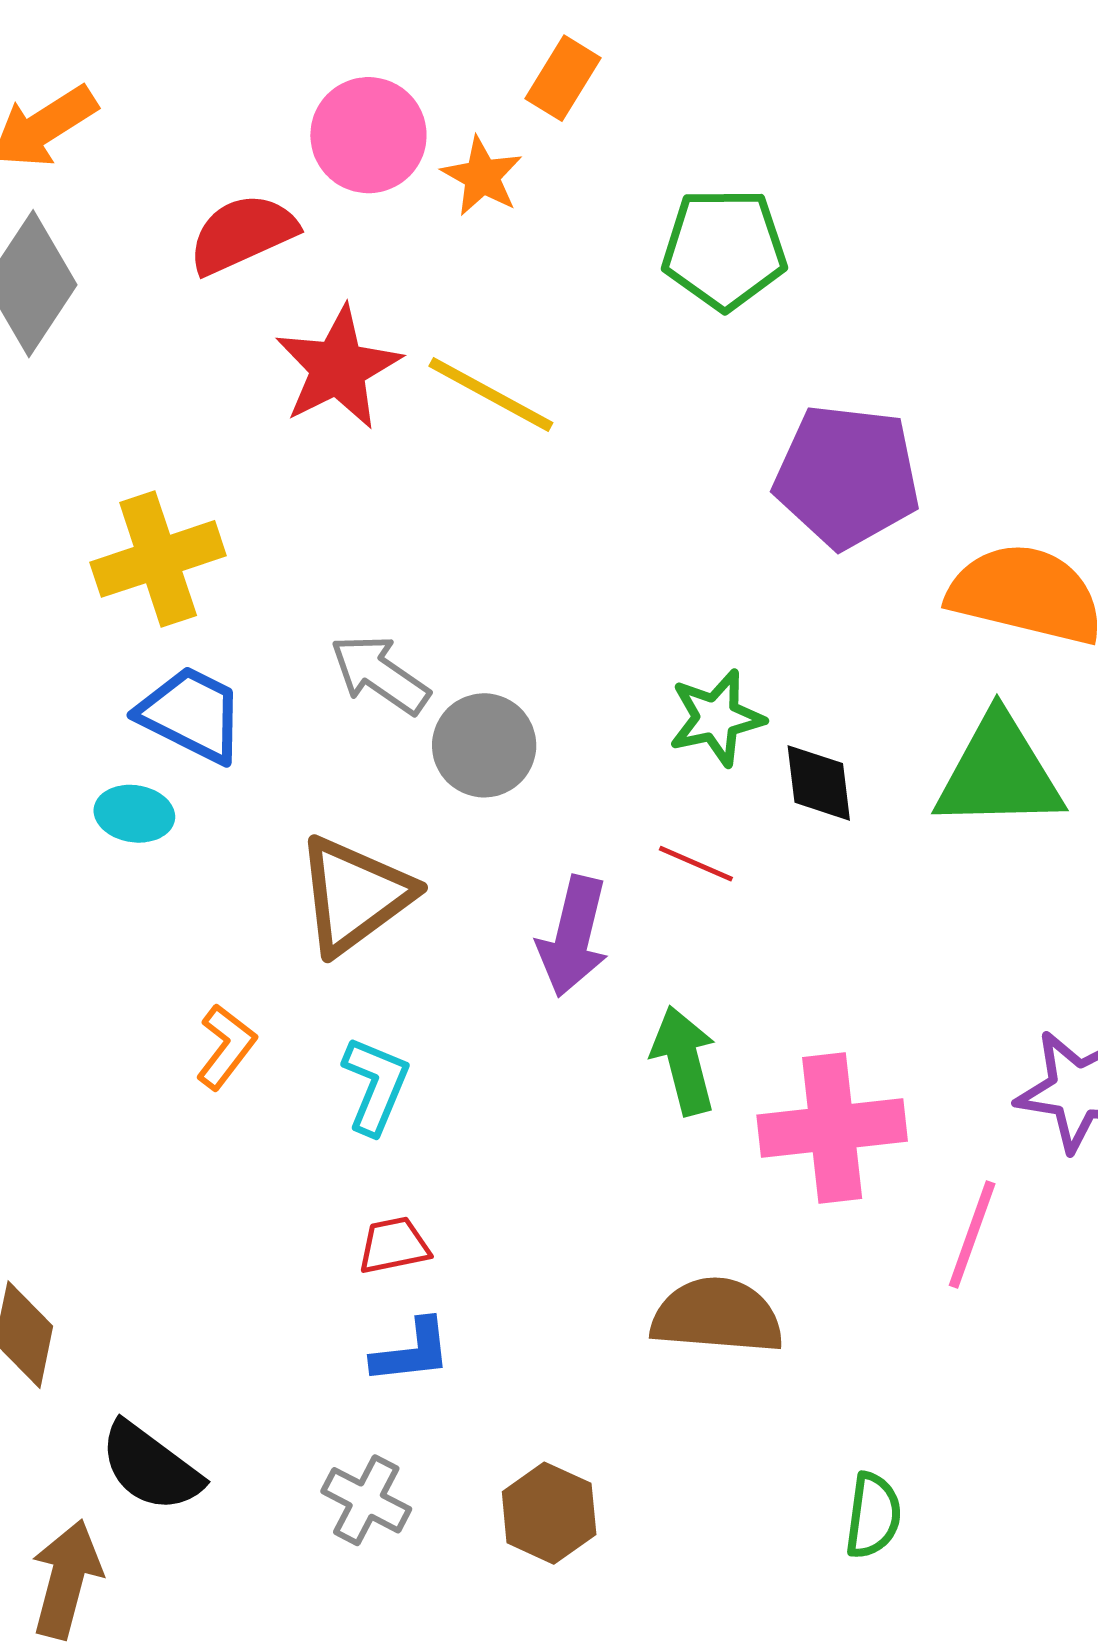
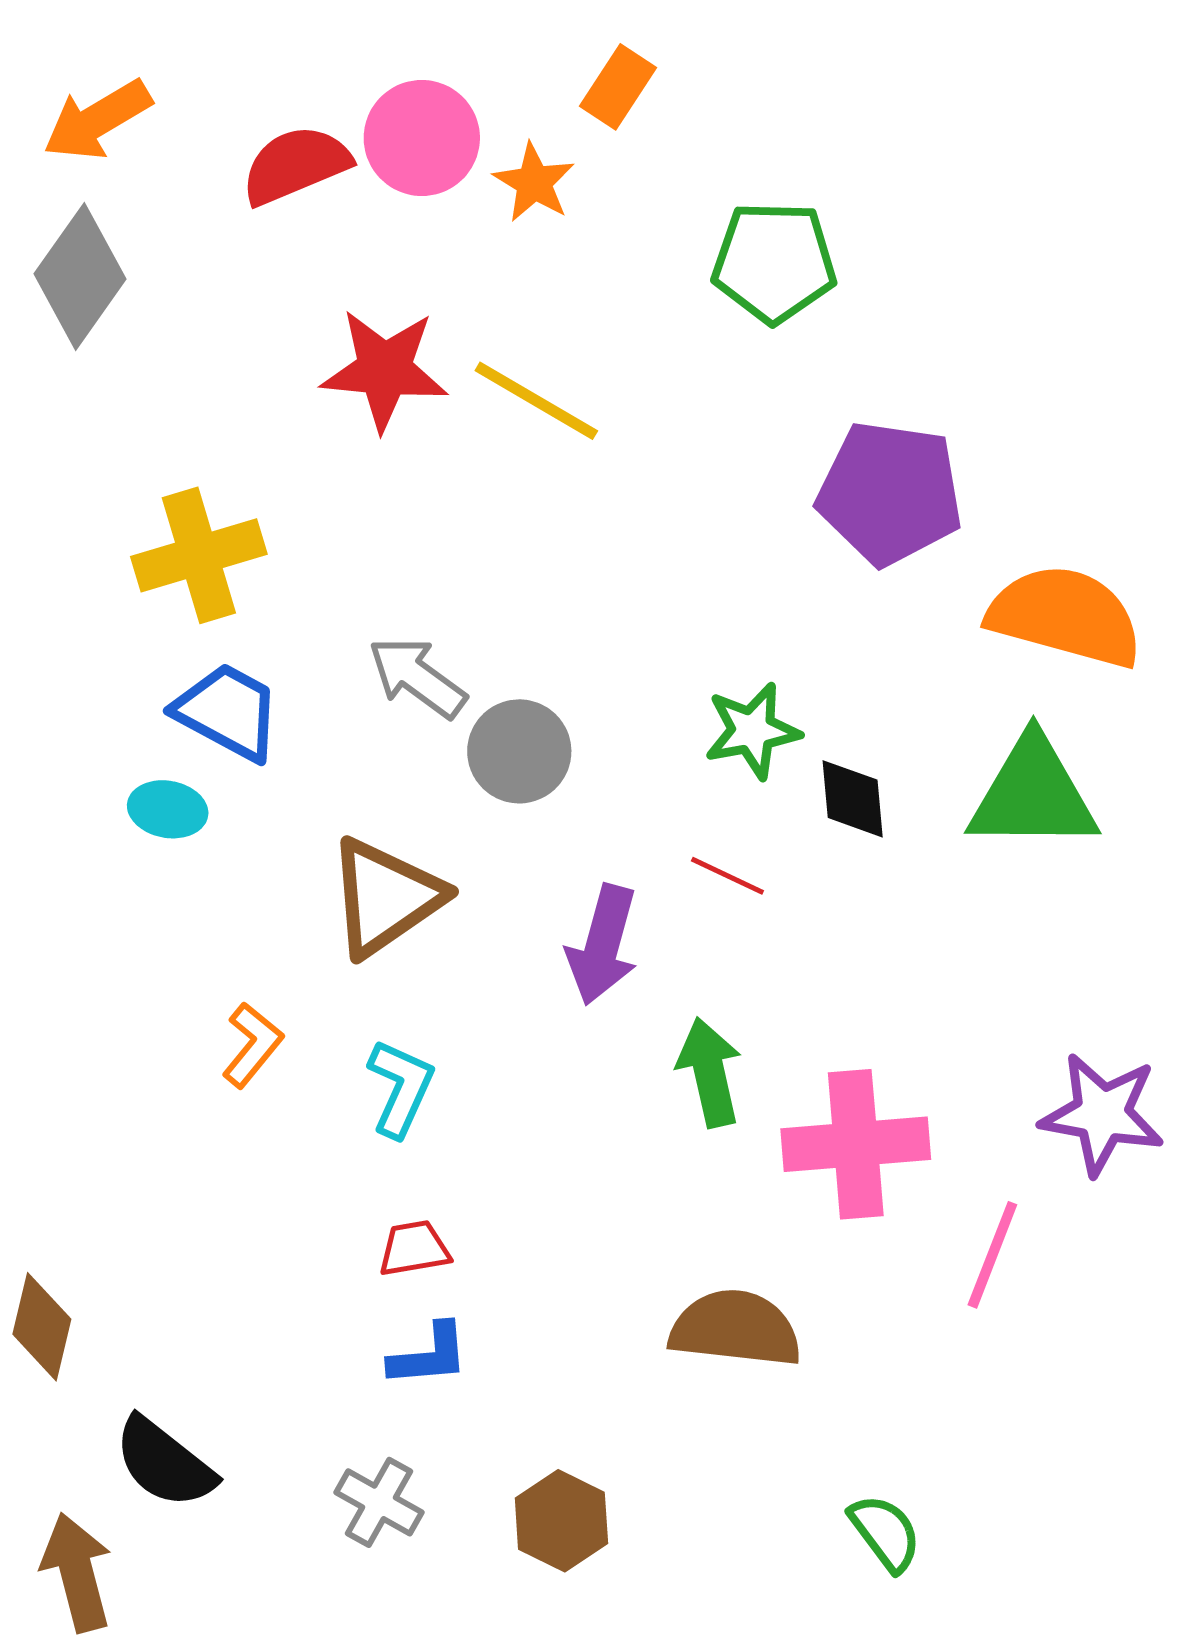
red semicircle: (242, 234) -> (296, 165), moved
red star: (338, 368) -> (384, 370), turned 30
green semicircle: (873, 1516) -> (885, 1533), turned -46
brown arrow: (66, 1579) -> (77, 1572), turned -31

